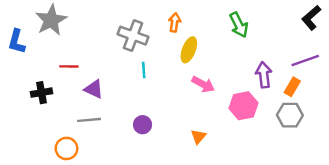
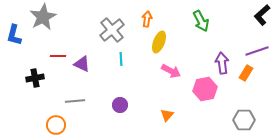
gray cross: (133, 36) -> (112, 30), turned 30
purple triangle: (94, 89) -> (82, 64), moved
gray hexagon: (290, 115) -> (244, 120), moved

